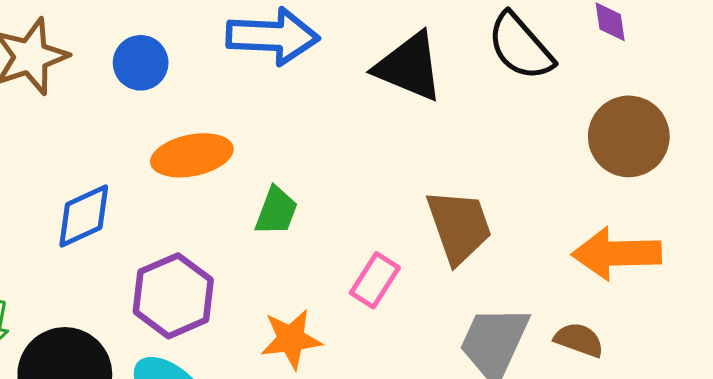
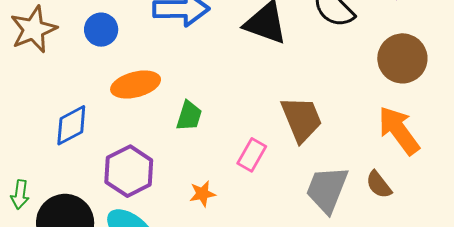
orange arrow: (617, 254) -> (399, 131), turned 58
orange star: (291, 339) -> (202, 194), size x0.7
brown semicircle: (579, 340) -> (379, 185), turned -144

